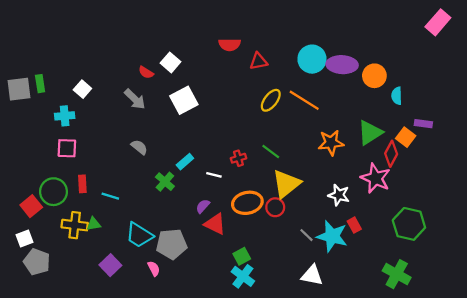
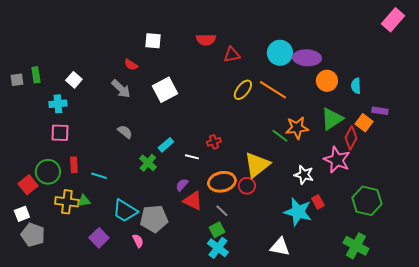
white square: (170, 62) -> (153, 41), moved, turned -36
orange circle: (374, 76) -> (327, 81), moved
gray square: (19, 89) -> (17, 80), size x0.6
green line: (271, 152) -> (280, 136), moved
gray line: (306, 235) -> (222, 211), moved

